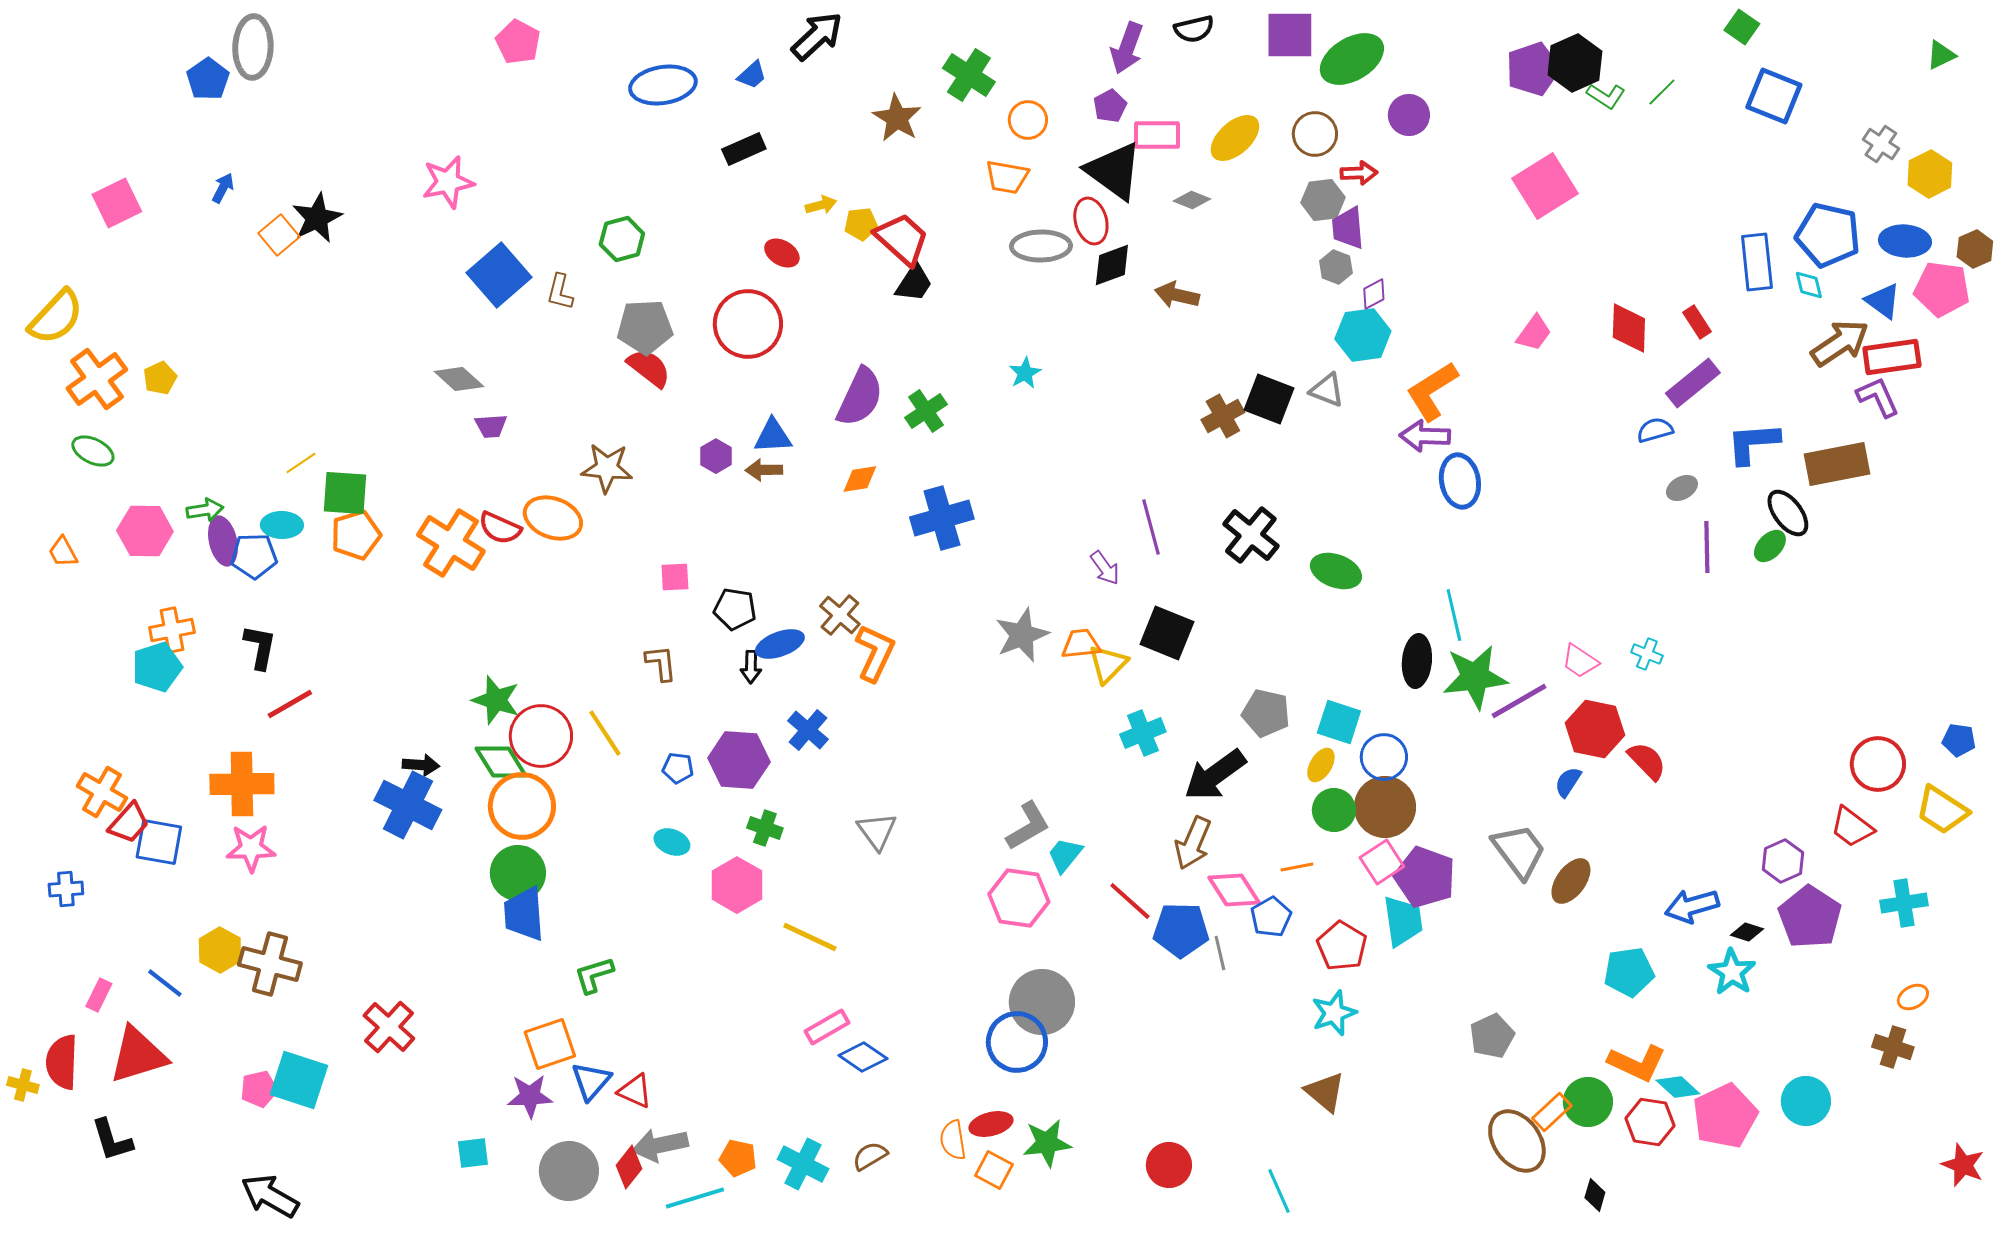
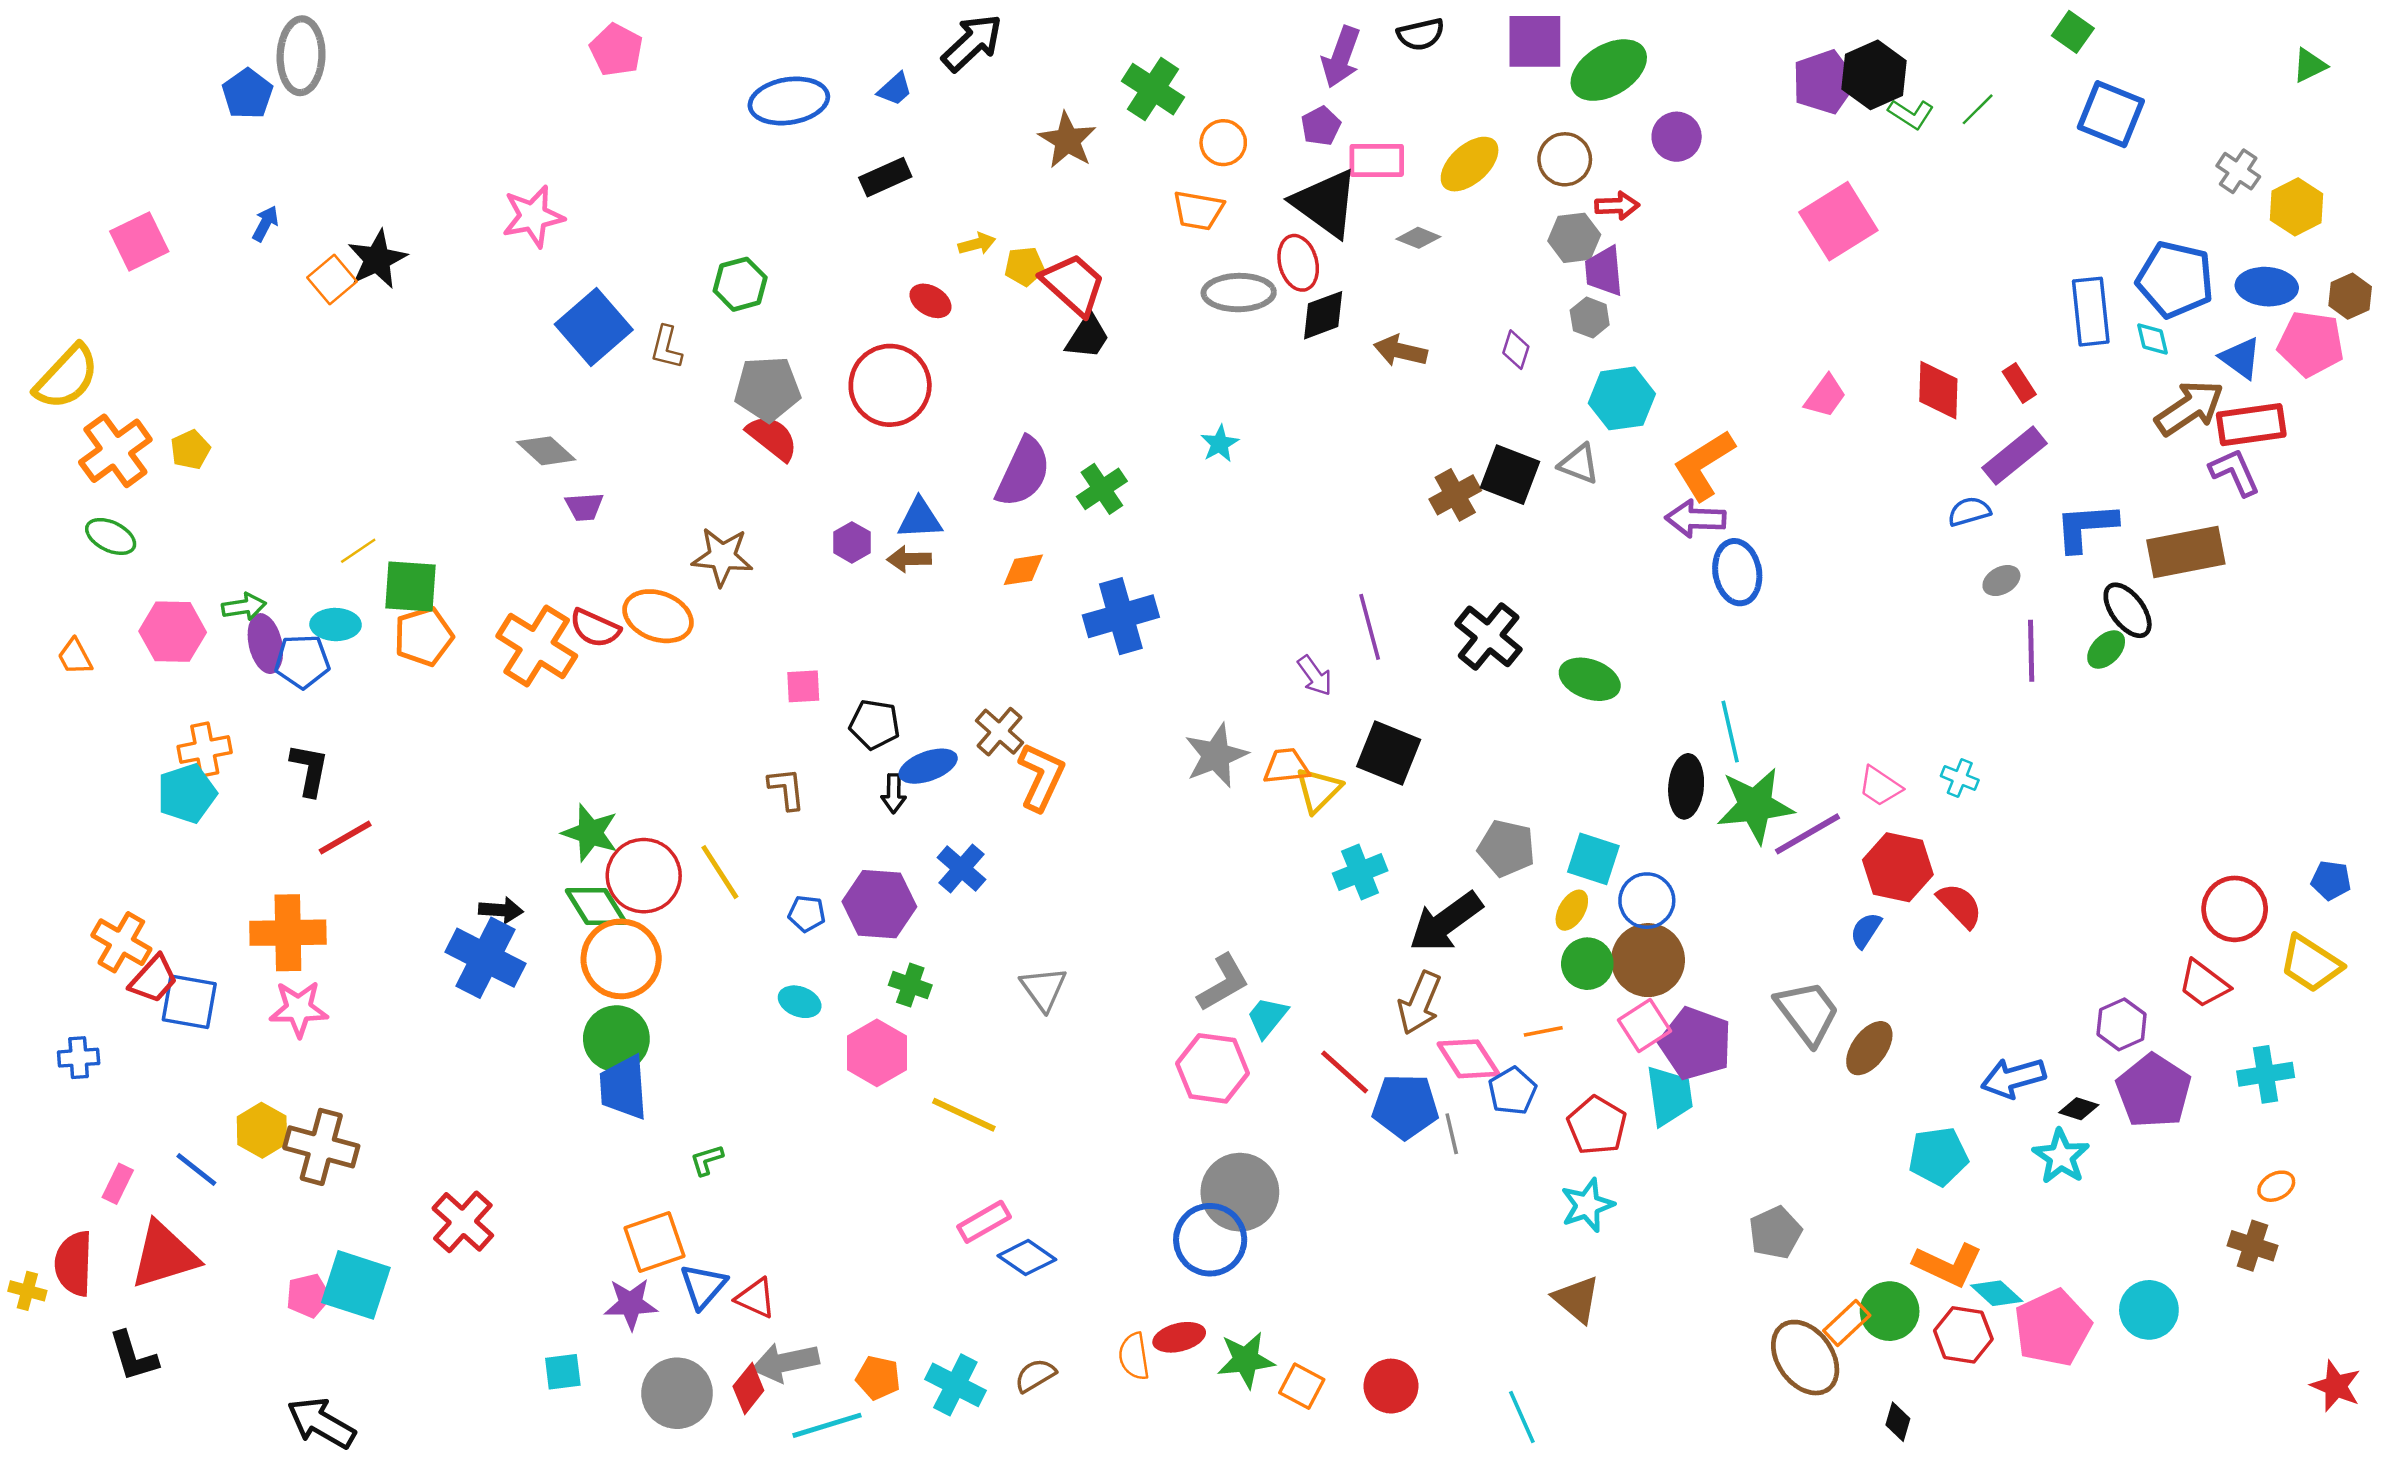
purple diamond: (1374, 294) -> (1516, 350), moved, turned -44
green L-shape: (594, 975) -> (707, 1160), size x0.7
orange square: (994, 1170) -> (1302, 1386), moved

